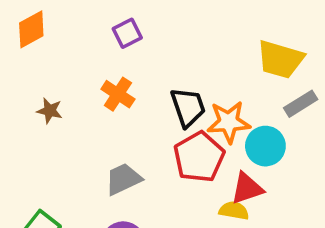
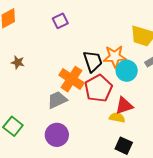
orange cross: (118, 94) -> (72, 79), moved, size x1.4
orange star: (229, 122) -> (115, 57), moved
cyan circle: (265, 146) -> (127, 71), moved

